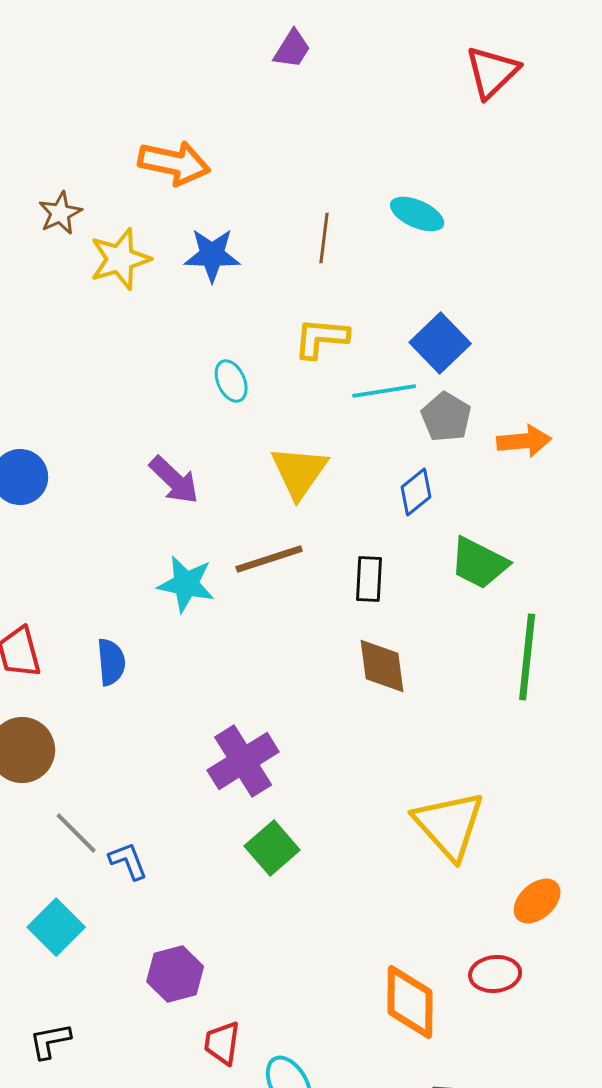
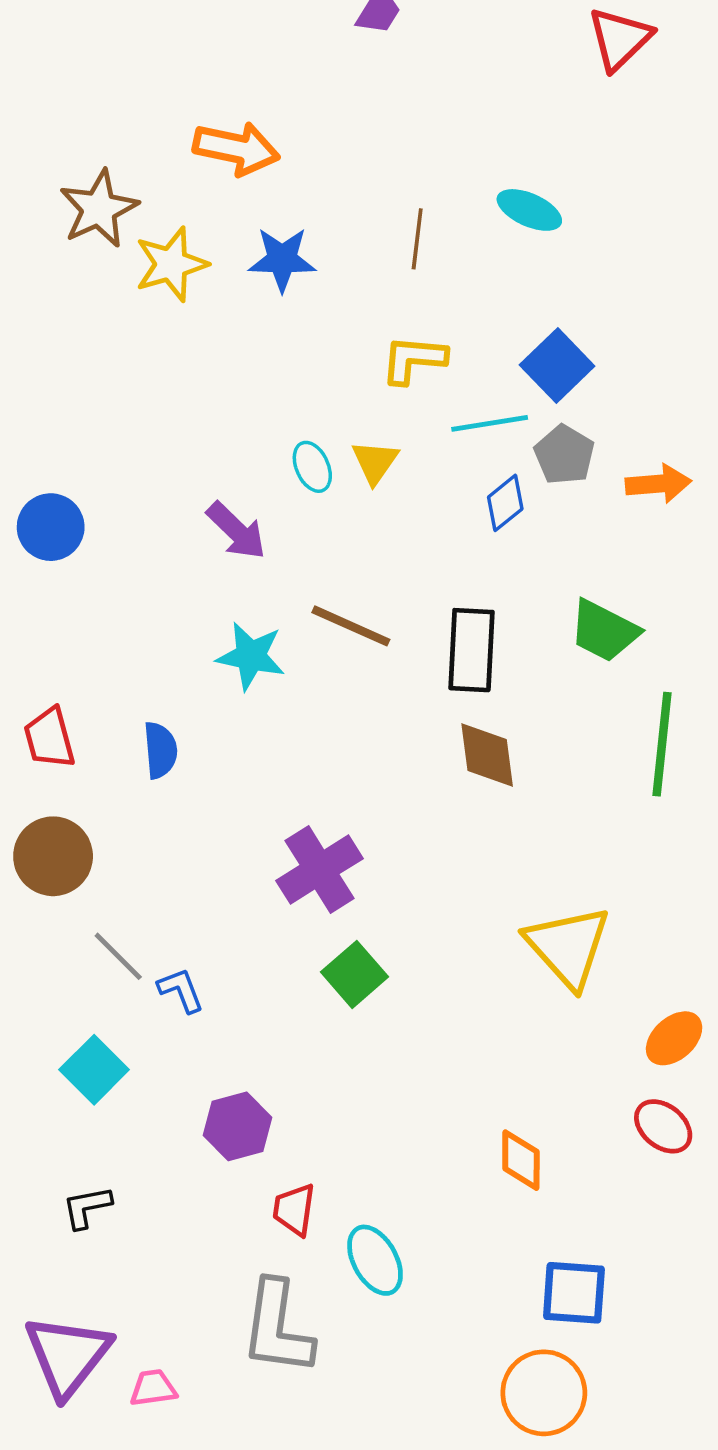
brown star: (60, 213) -> (99, 209), size x1.5
cyan ellipse: (231, 381) -> (312, 467), moved
yellow triangle: (299, 472) -> (375, 462), moved, size x0.7
blue diamond: (416, 492) -> (505, 503), moved
brown line: (269, 559) -> (351, 626), turned 42
black rectangle: (369, 579) -> (471, 650), size x1.5
red ellipse: (495, 974) -> (663, 1126), moved, turned 45
orange diamond: (410, 1002) -> (521, 1160), size x0.7

